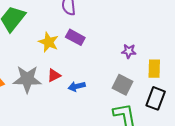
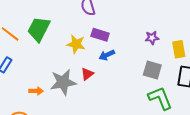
blue arrow: (77, 86) -> (107, 55), moved

